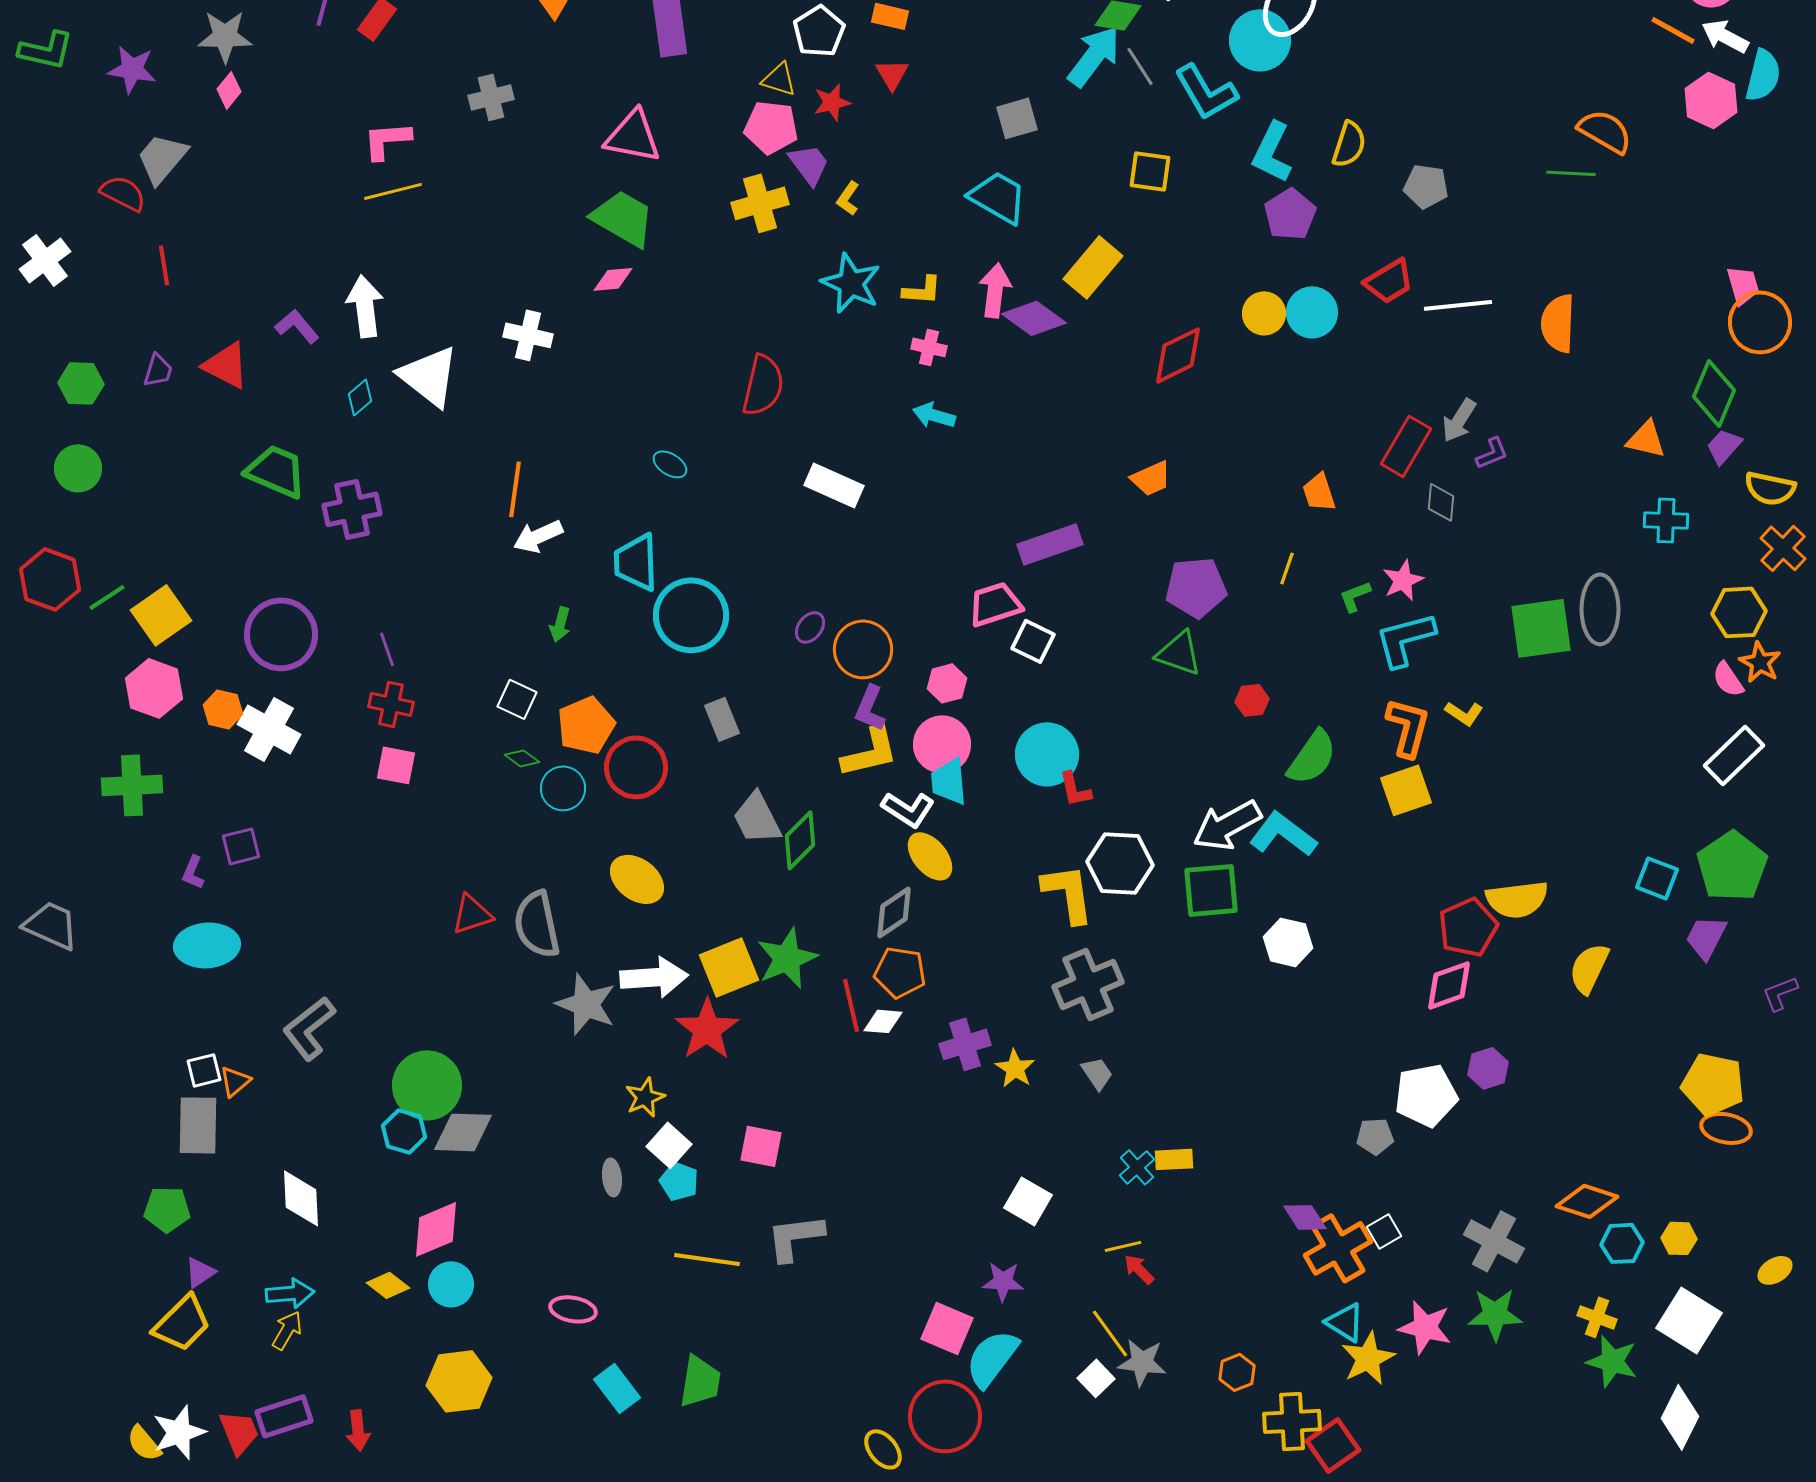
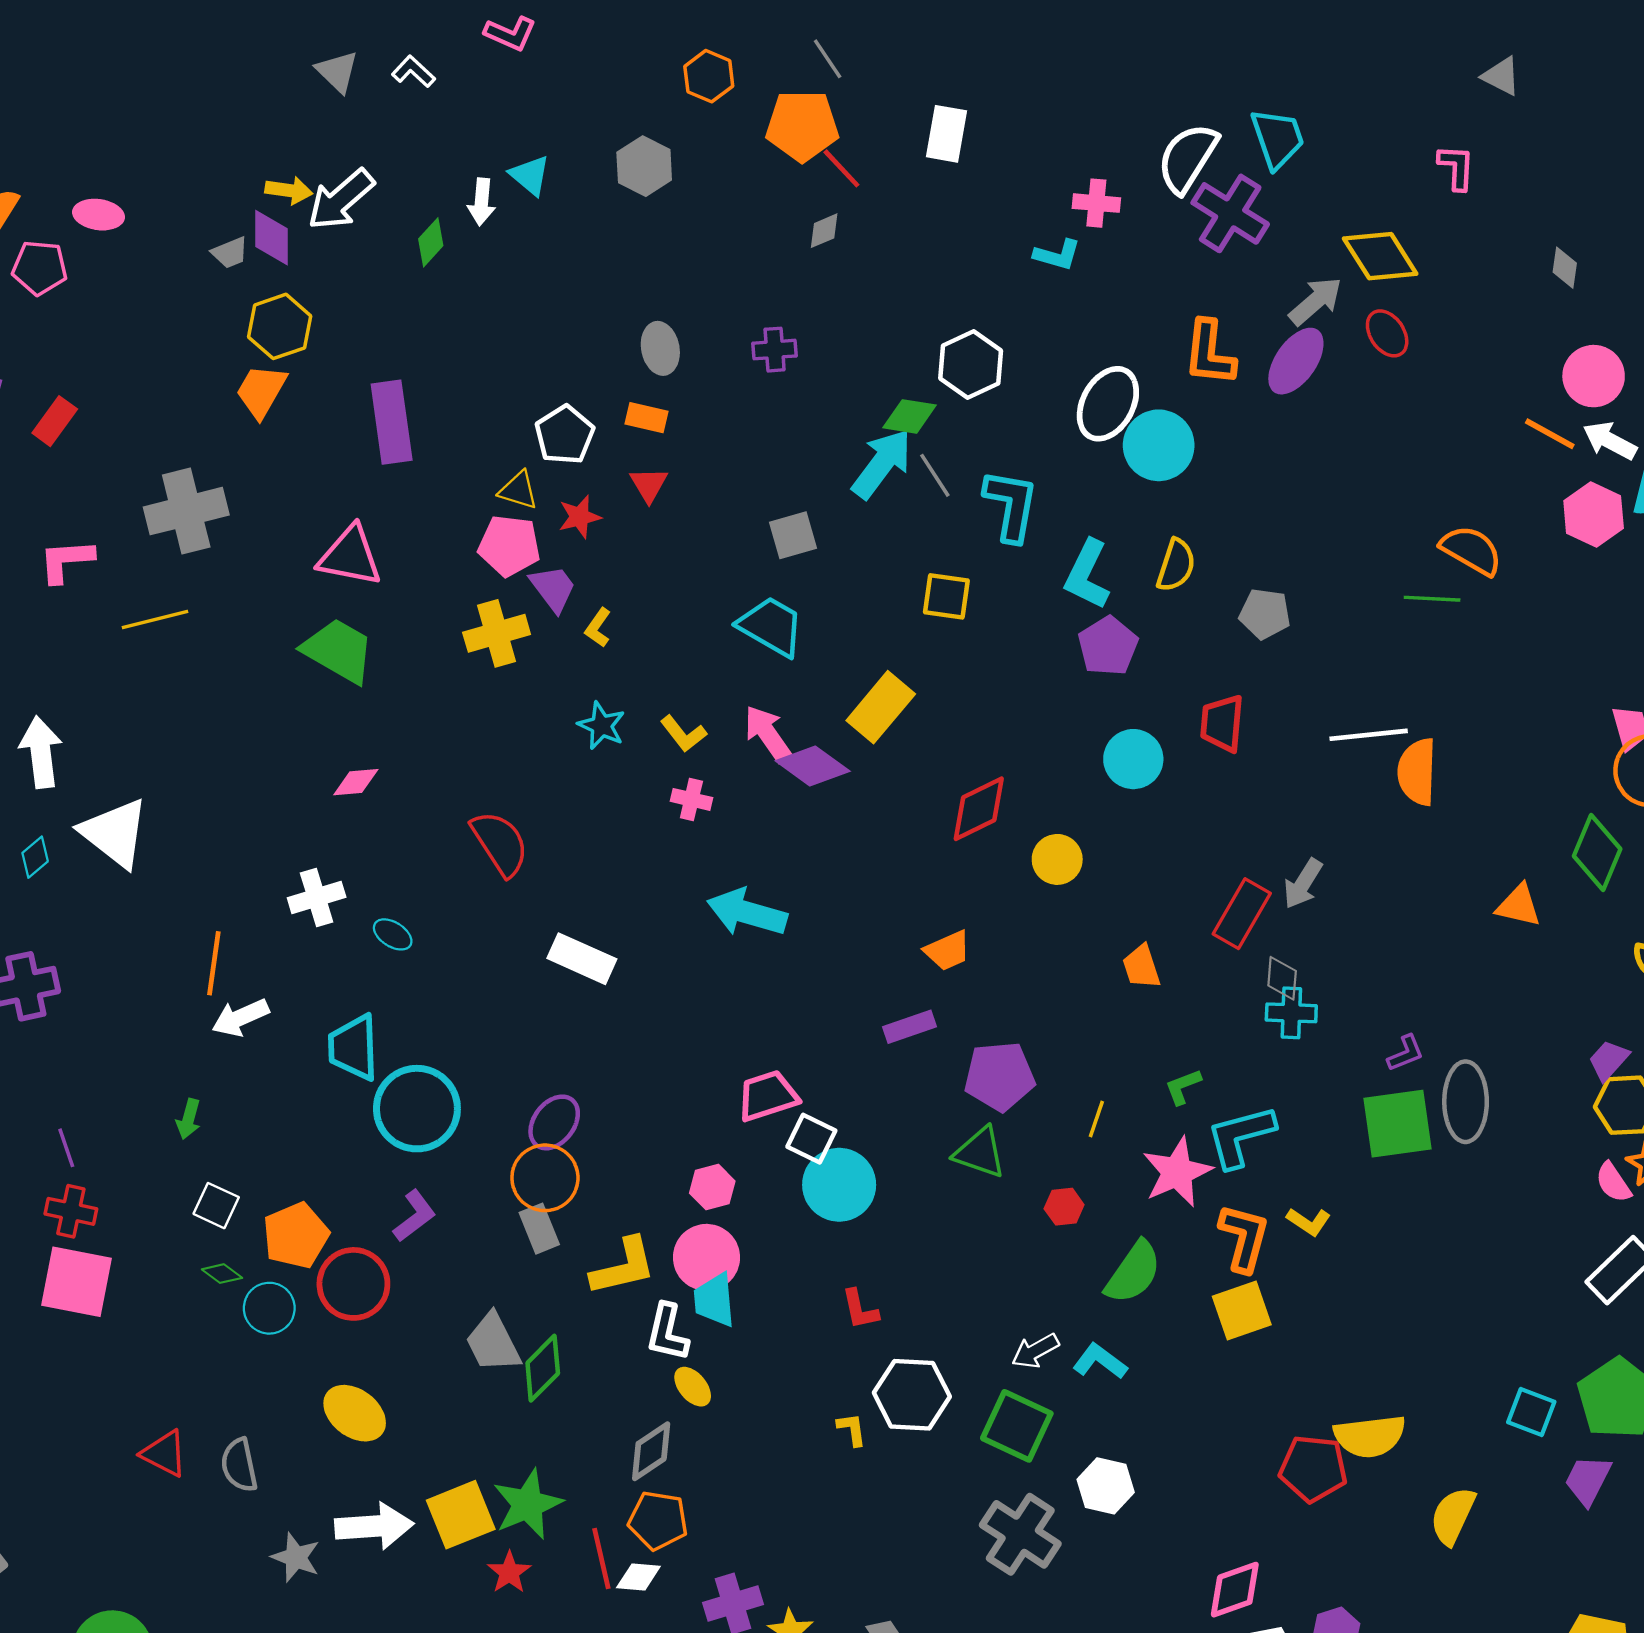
cyan circle: (1260, 40) -> (1159, 445), moved
cyan L-shape: (1206, 92) -> (1011, 505), turned -140
gray cross: (491, 97) -> (186, 511), size x1.6
yellow line: (393, 191) -> (155, 619), moved
pink diamond: (613, 279) -> (356, 782), moved
red trapezoid: (1389, 281) -> (1222, 723), turned 126
cyan star: (851, 283) -> (601, 726), size x0.7
yellow L-shape: (922, 290) -> (683, 734), turned 48
pink arrow: (995, 290) -> (768, 734), turned -42
white line: (1458, 305) -> (1369, 735), moved
yellow circle: (1264, 313) -> (1057, 859), moved
white cross: (528, 335) -> (317, 898), moved, turned -30
red semicircle: (763, 385) -> (500, 843), turned -46
cyan arrow: (934, 415) -> (747, 913), moved, size x1.6
purple trapezoid: (1724, 446) -> (1609, 1060), moved
purple L-shape: (1492, 453) -> (1406, 1053), moved
cyan cross: (1666, 520) -> (1291, 1013), moved
purple rectangle: (1050, 544) -> (910, 1027), moved, size x0.7
yellow line: (1287, 568) -> (1096, 1119), moved
pink star: (1403, 580) -> (1177, 1172), moved, size x1.5
green arrow: (560, 624) -> (189, 1119), moved
purple ellipse: (810, 627) -> (554, 1122), size x1.5
orange circle: (863, 649) -> (545, 1178), moved
purple L-shape: (870, 708) -> (415, 1216), moved, turned -150
gray rectangle: (722, 719) -> (539, 1229), moved
cyan circle: (1047, 754) -> (839, 1185), moved
pink square: (396, 765) -> (77, 1282), size x1.6
white L-shape: (908, 809) -> (667, 1332), turned 70
white arrow: (1227, 825) -> (1035, 1351), size x0.6
cyan L-shape: (1283, 834) -> (1100, 1361), size x0.7
yellow ellipse: (930, 856) -> (693, 1387), size x0.7
green square: (1211, 890) -> (1017, 1426), turned 30
yellow L-shape: (1068, 893) -> (852, 1429), size x0.5
red triangle: (472, 914) -> (164, 1454), turned 45
gray semicircle: (537, 924) -> (239, 1465), size x0.7
red pentagon: (1468, 927) -> (1313, 1469), turned 30
gray cross: (1088, 984) -> (1020, 1534), moved, turned -34
pink diamond: (1449, 985) -> (1235, 1590), moved
gray star: (586, 1004) -> (296, 1557), size x0.7
red star: (707, 1029) -> (509, 1572), moved, size x0.6

